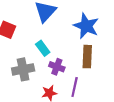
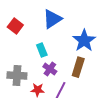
gray cross: (23, 69) -> (17, 75), moved

